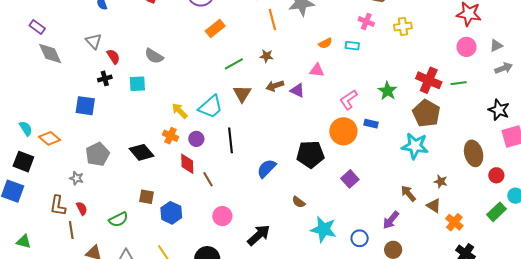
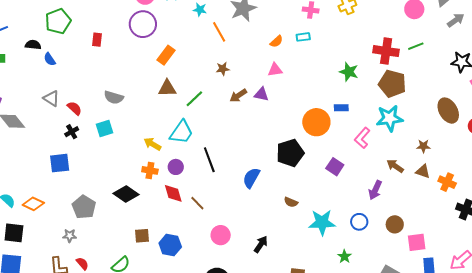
green line: (234, 64) -> (194, 99), moved
brown triangle: (242, 94) -> (167, 88), moved, turned -48
pink L-shape: (349, 100) -> (362, 138), moved
purple arrow: (391, 220) -> (375, 190), moved
black arrow: (259, 235) -> (261, 244), size x0.7

